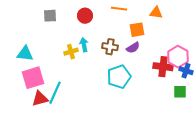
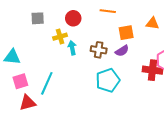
orange triangle: (156, 13) -> (152, 23), moved
yellow cross: (71, 52) -> (60, 37), moved
pink square: (33, 78) -> (20, 81), size x0.7
cyan line: (55, 93) -> (47, 83), moved

